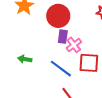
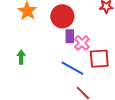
green arrow: (25, 59) -> (21, 57), moved, turned 88

